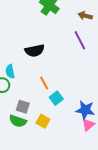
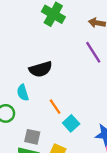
cyan semicircle: (10, 72) -> (23, 93), moved

